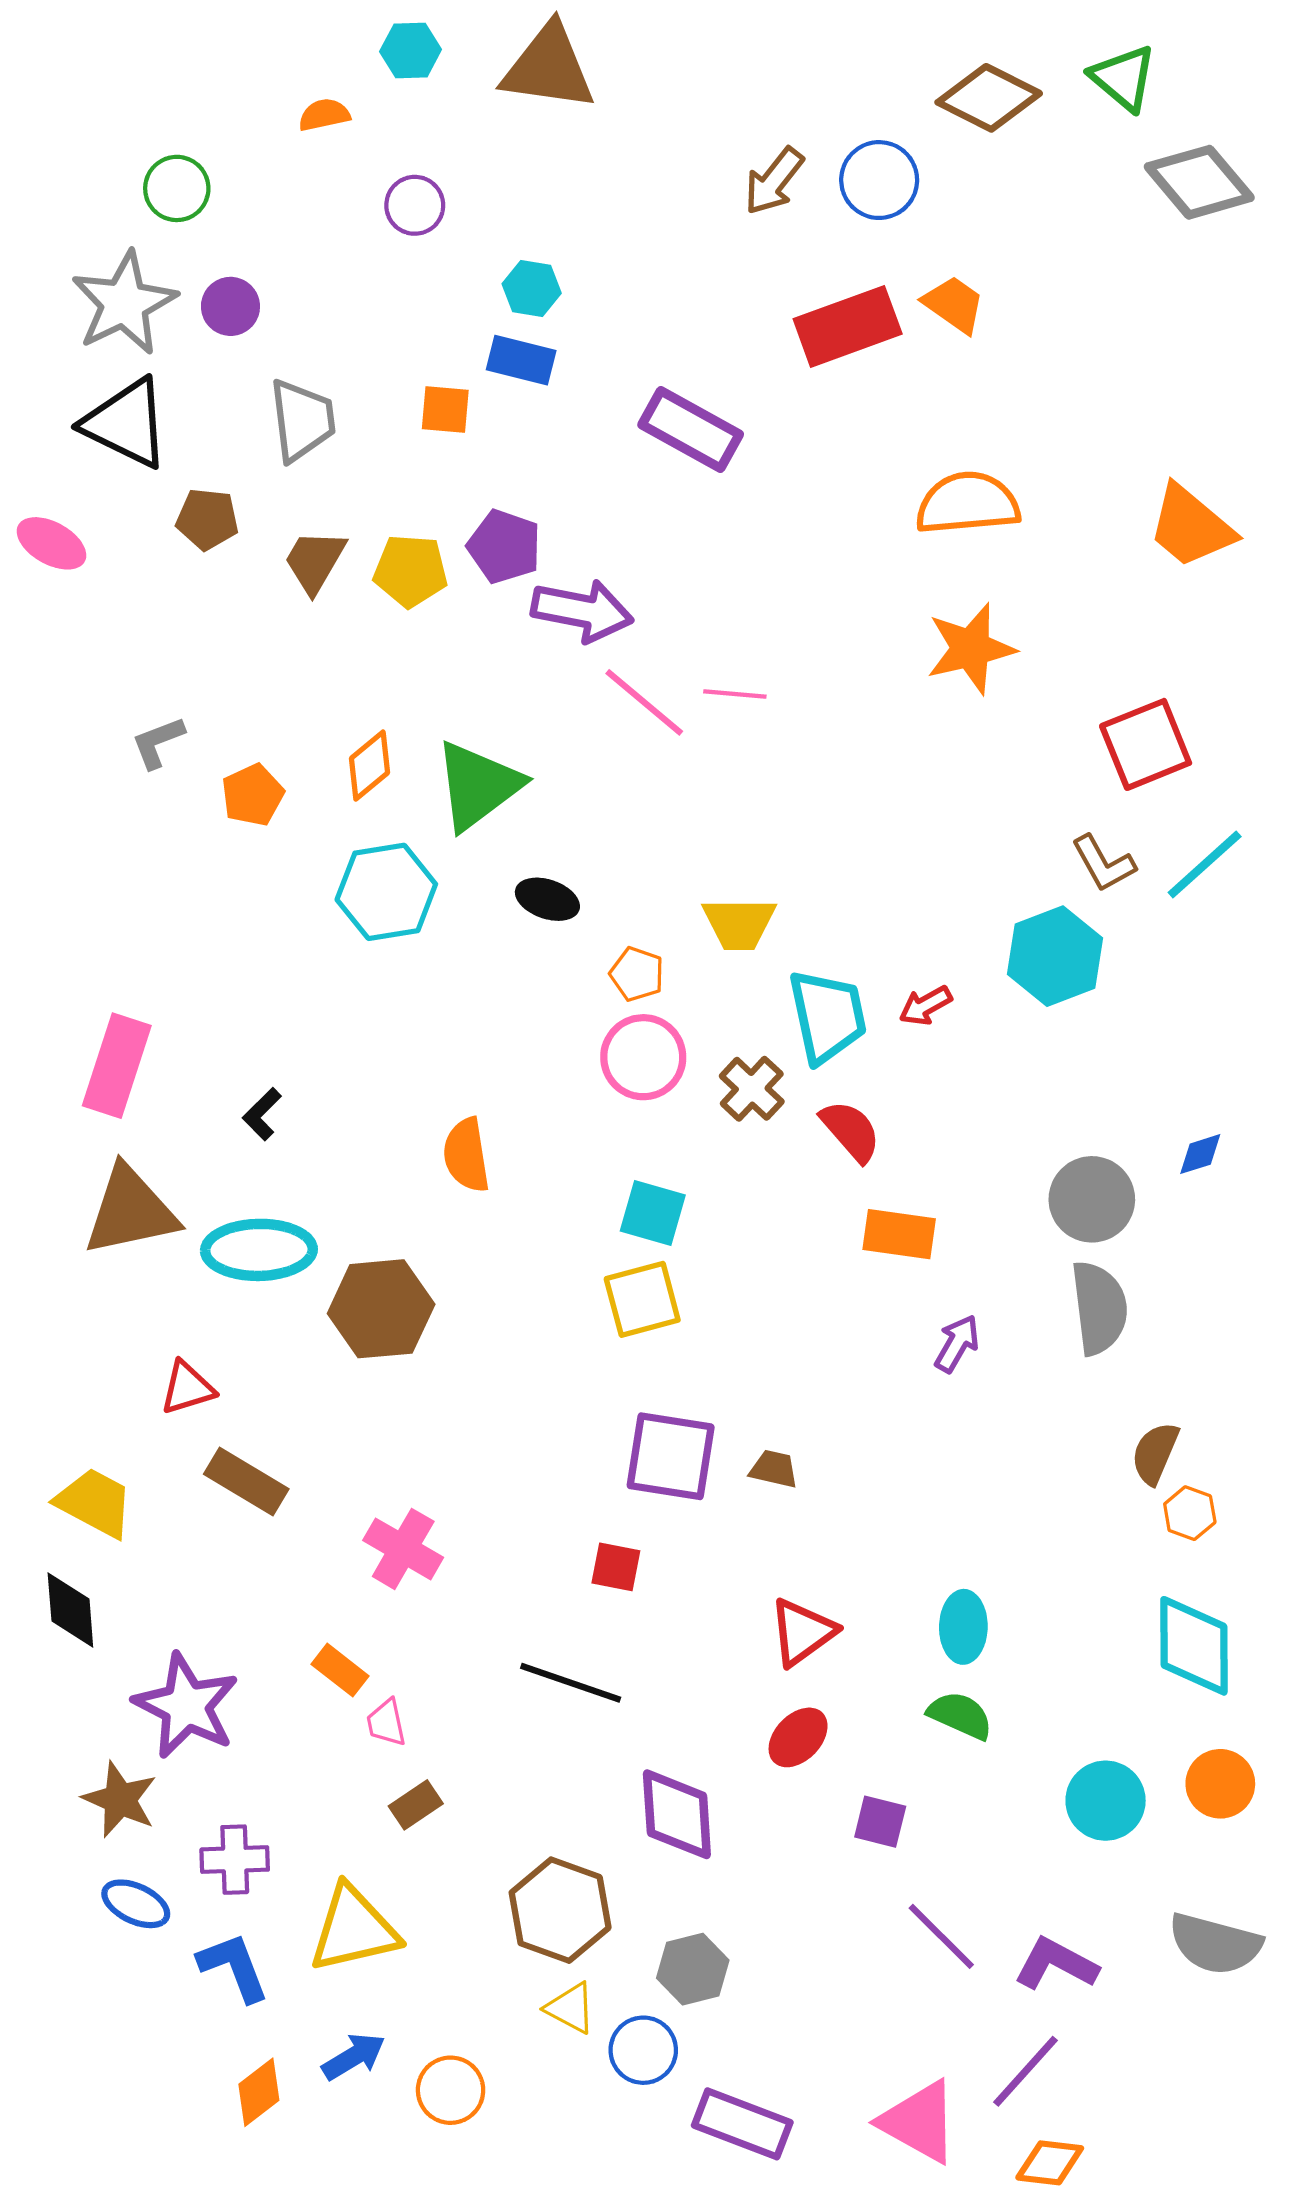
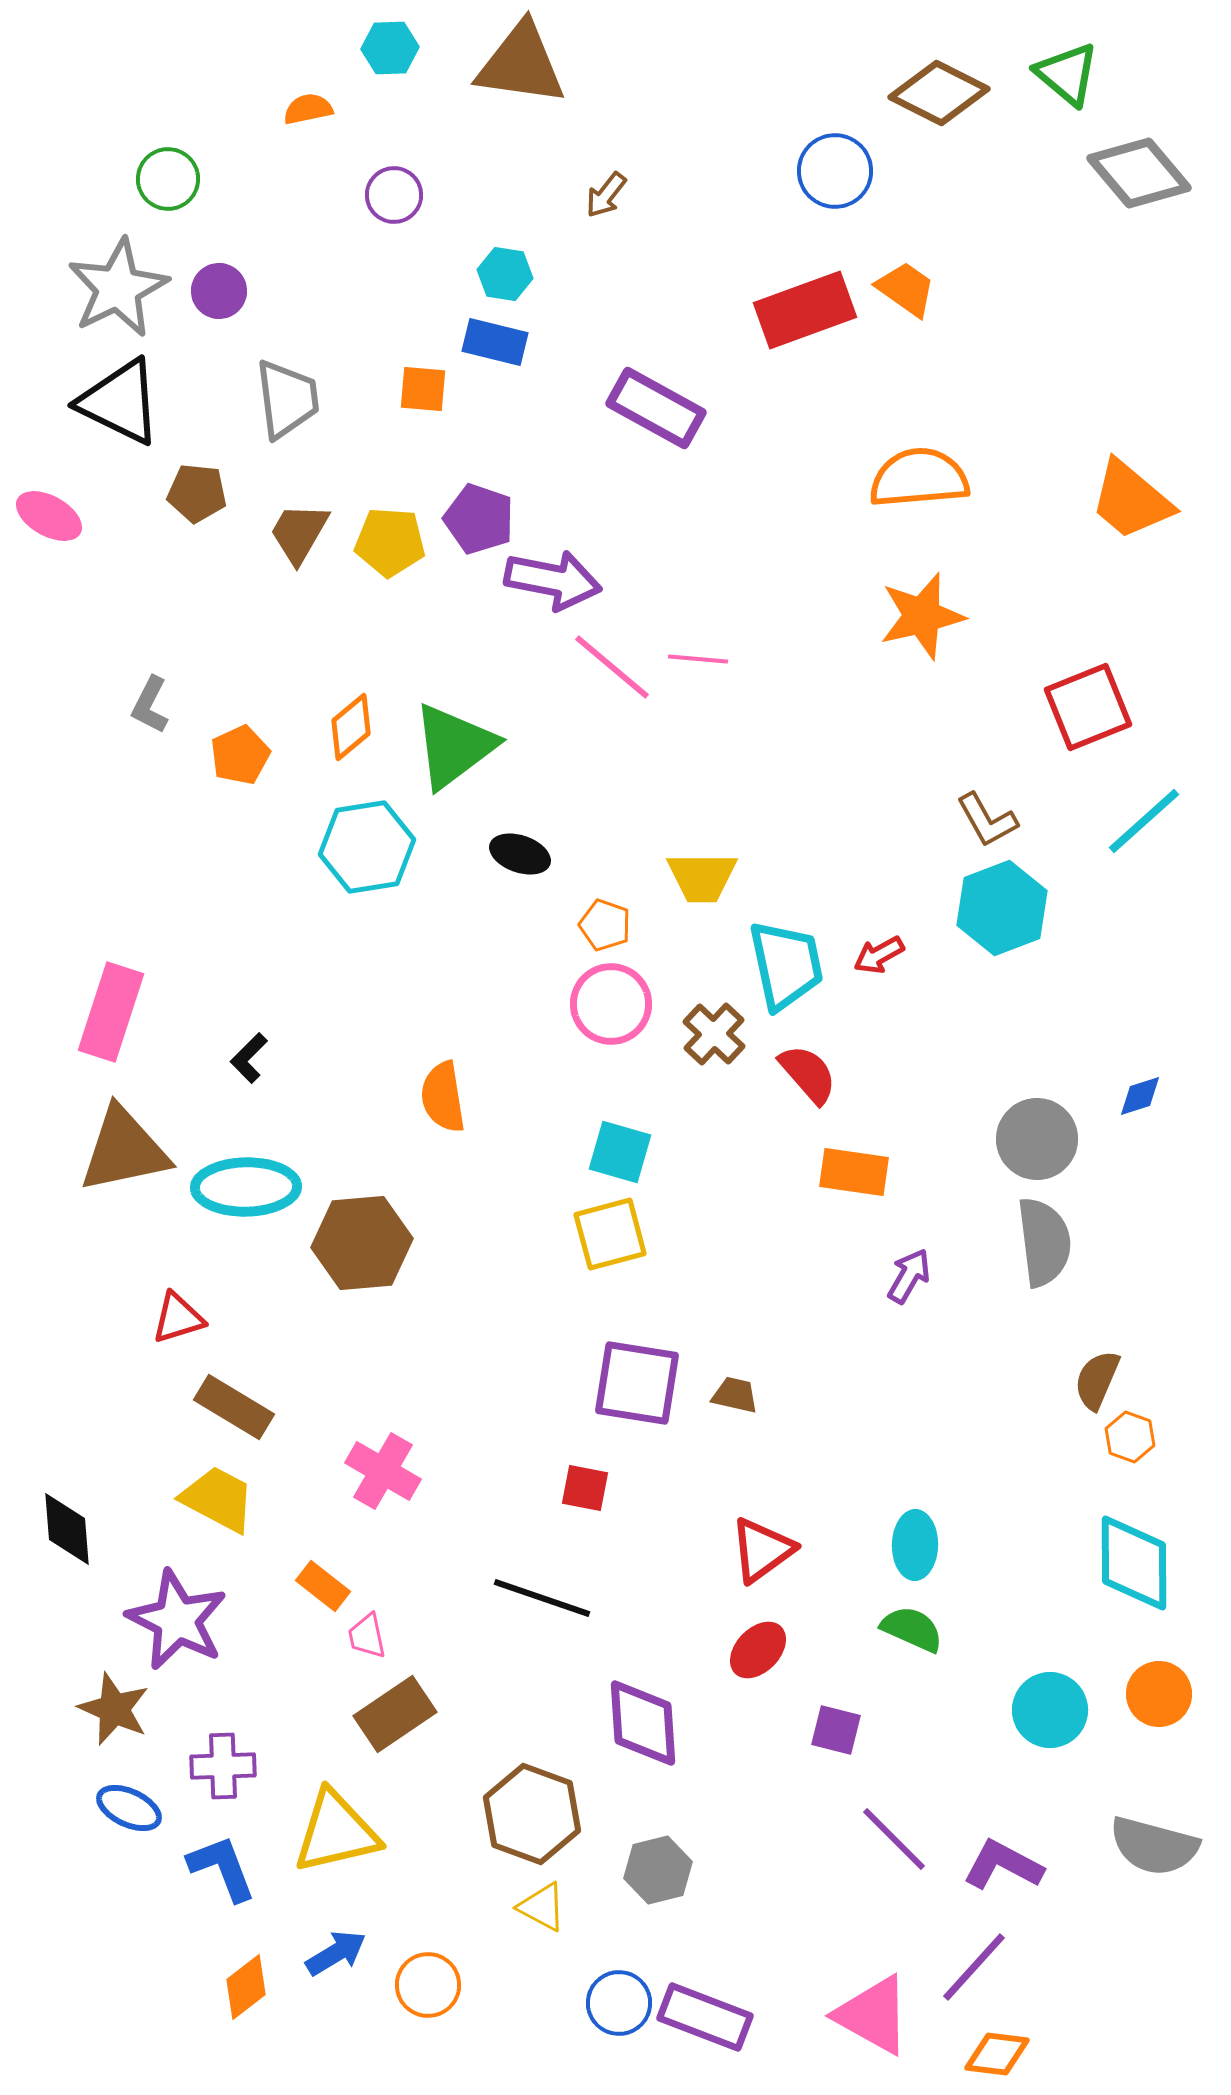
brown arrow: (774, 181) -> (606, 195), moved, size x0.7
gray L-shape: (158, 742) -> (150, 705), turned -42
brown L-shape: (1103, 863) -> (987, 820), moved
yellow trapezoid: (95, 1503) -> (218, 1499), moved
brown rectangle: (416, 1805) -> (395, 1714), size x1.6
blue circle: (643, 2050) -> (619, 2003), moved

